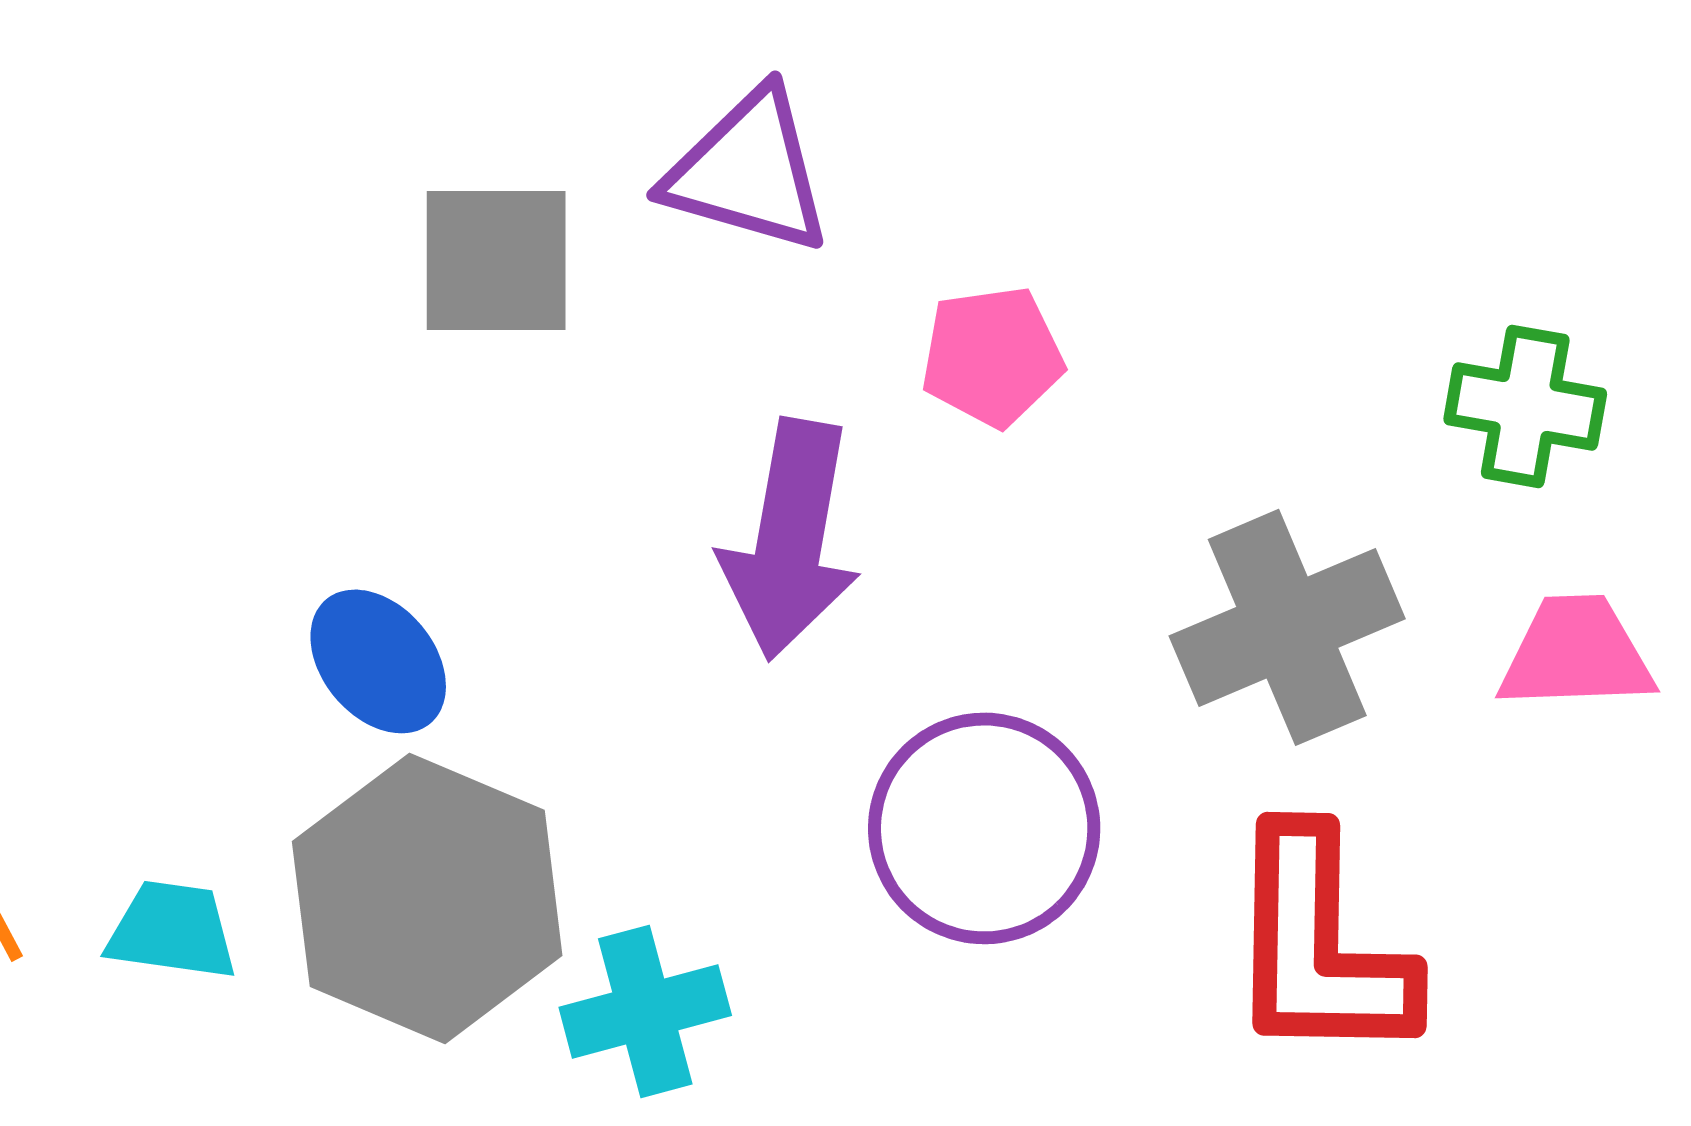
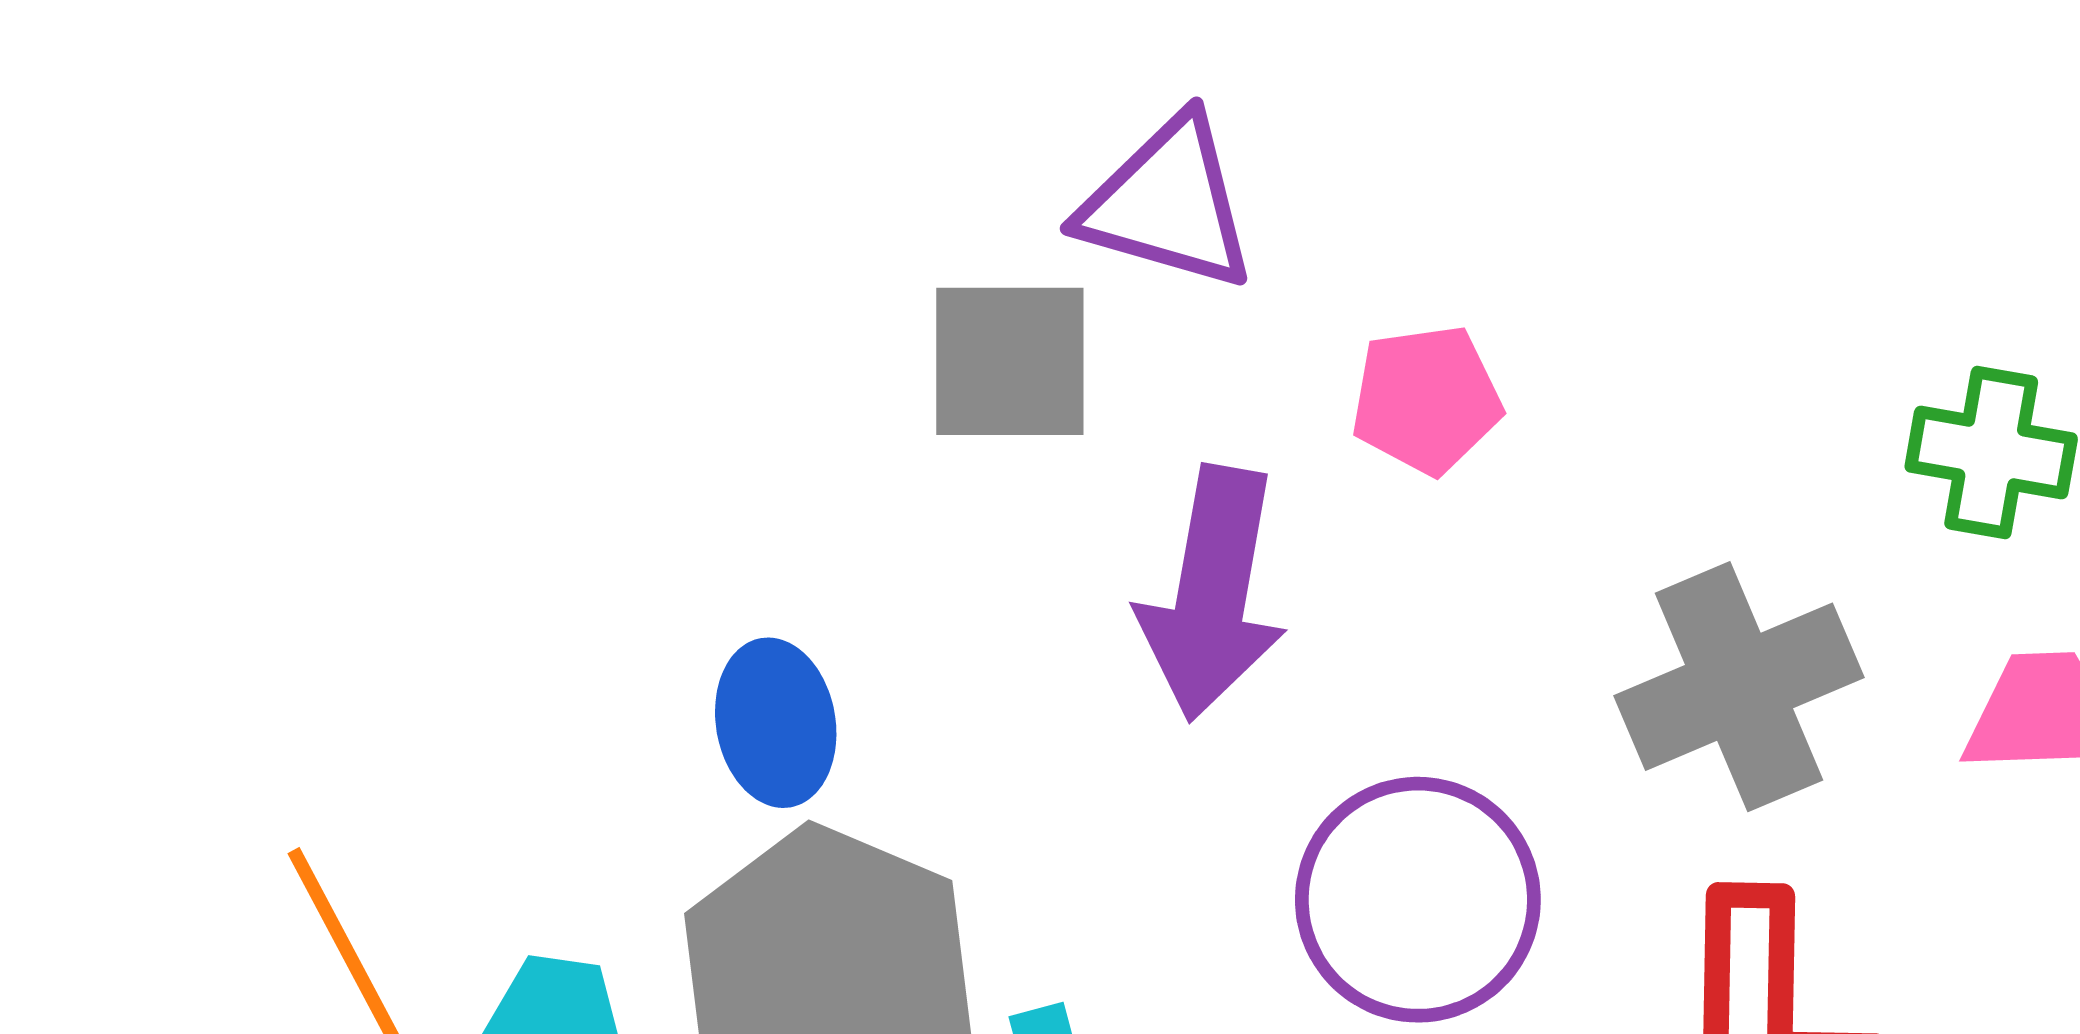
gray square: (496, 260) -> (1010, 361), moved
blue ellipse: (378, 661) -> (776, 723), turned 30

